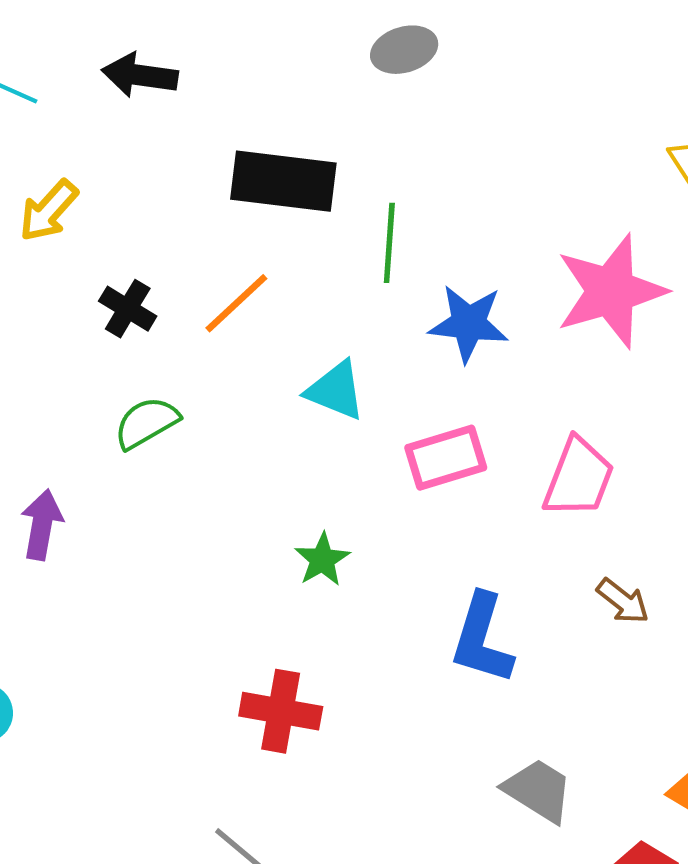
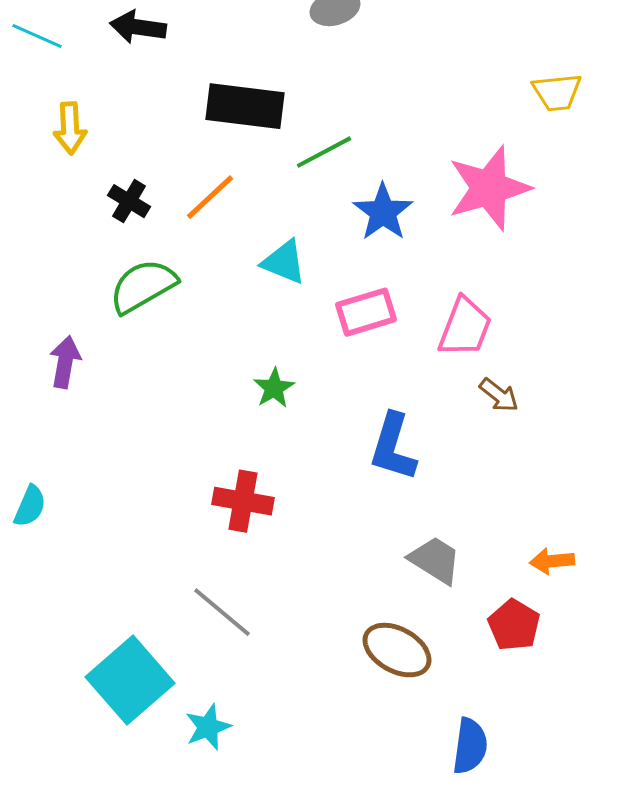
yellow arrow: (49, 211) -> (70, 128), turned -45
green line: (389, 243) -> (324, 152), turned 58
blue star: (469, 323) -> (383, 212), turned 30
green semicircle: (146, 423) -> (143, 286), size x1.4
brown arrow: (623, 601) -> (499, 395), moved

